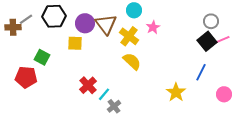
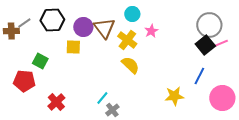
gray circle: (211, 21) -> (209, 25), size x1.6
red cross: (88, 85) -> (56, 102), moved
yellow star: (176, 92) -> (174, 96), turned 30
pink circle: (224, 94) -> (222, 98), size x1.6

